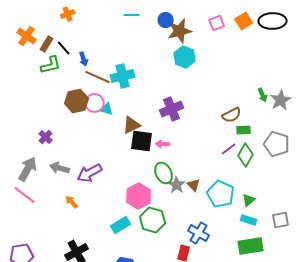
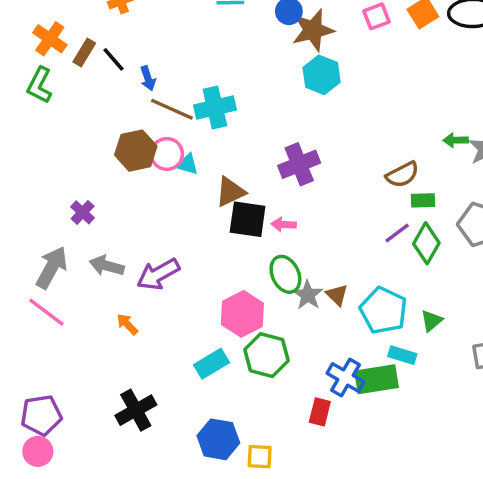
green L-shape: (51, 65) -> (40, 85), moved, turned 130
green arrow: (263, 95) -> (456, 140), turned 112
cyan rectangle: (249, 220) -> (402, 355), moved
green rectangle: (251, 246) -> (377, 379), moved

